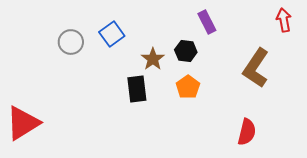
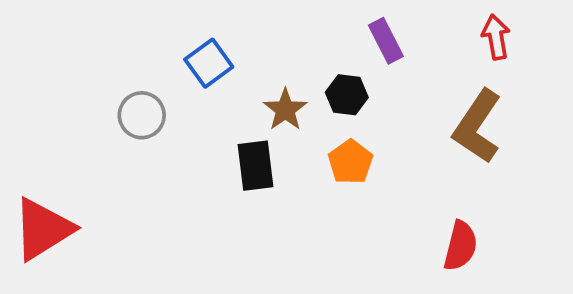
red arrow: (284, 20) -> (496, 37), moved
gray circle: (71, 42) -> (142, 115), moved

